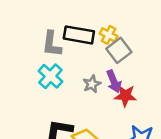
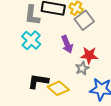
purple arrow: (114, 81) -> (67, 44), moved
gray star: (92, 84) -> (82, 68), moved

